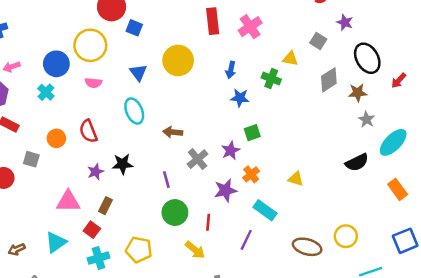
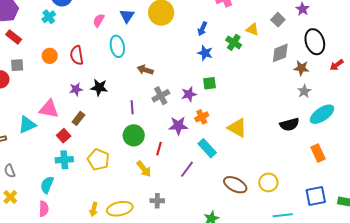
pink semicircle: (93, 83) -> (99, 20), moved, turned 104
gray square: (31, 159) -> (17, 65), moved, turned -32
yellow triangle: (296, 179) -> (237, 128), size x1.5
cyan triangle: (56, 242) -> (27, 125), moved

